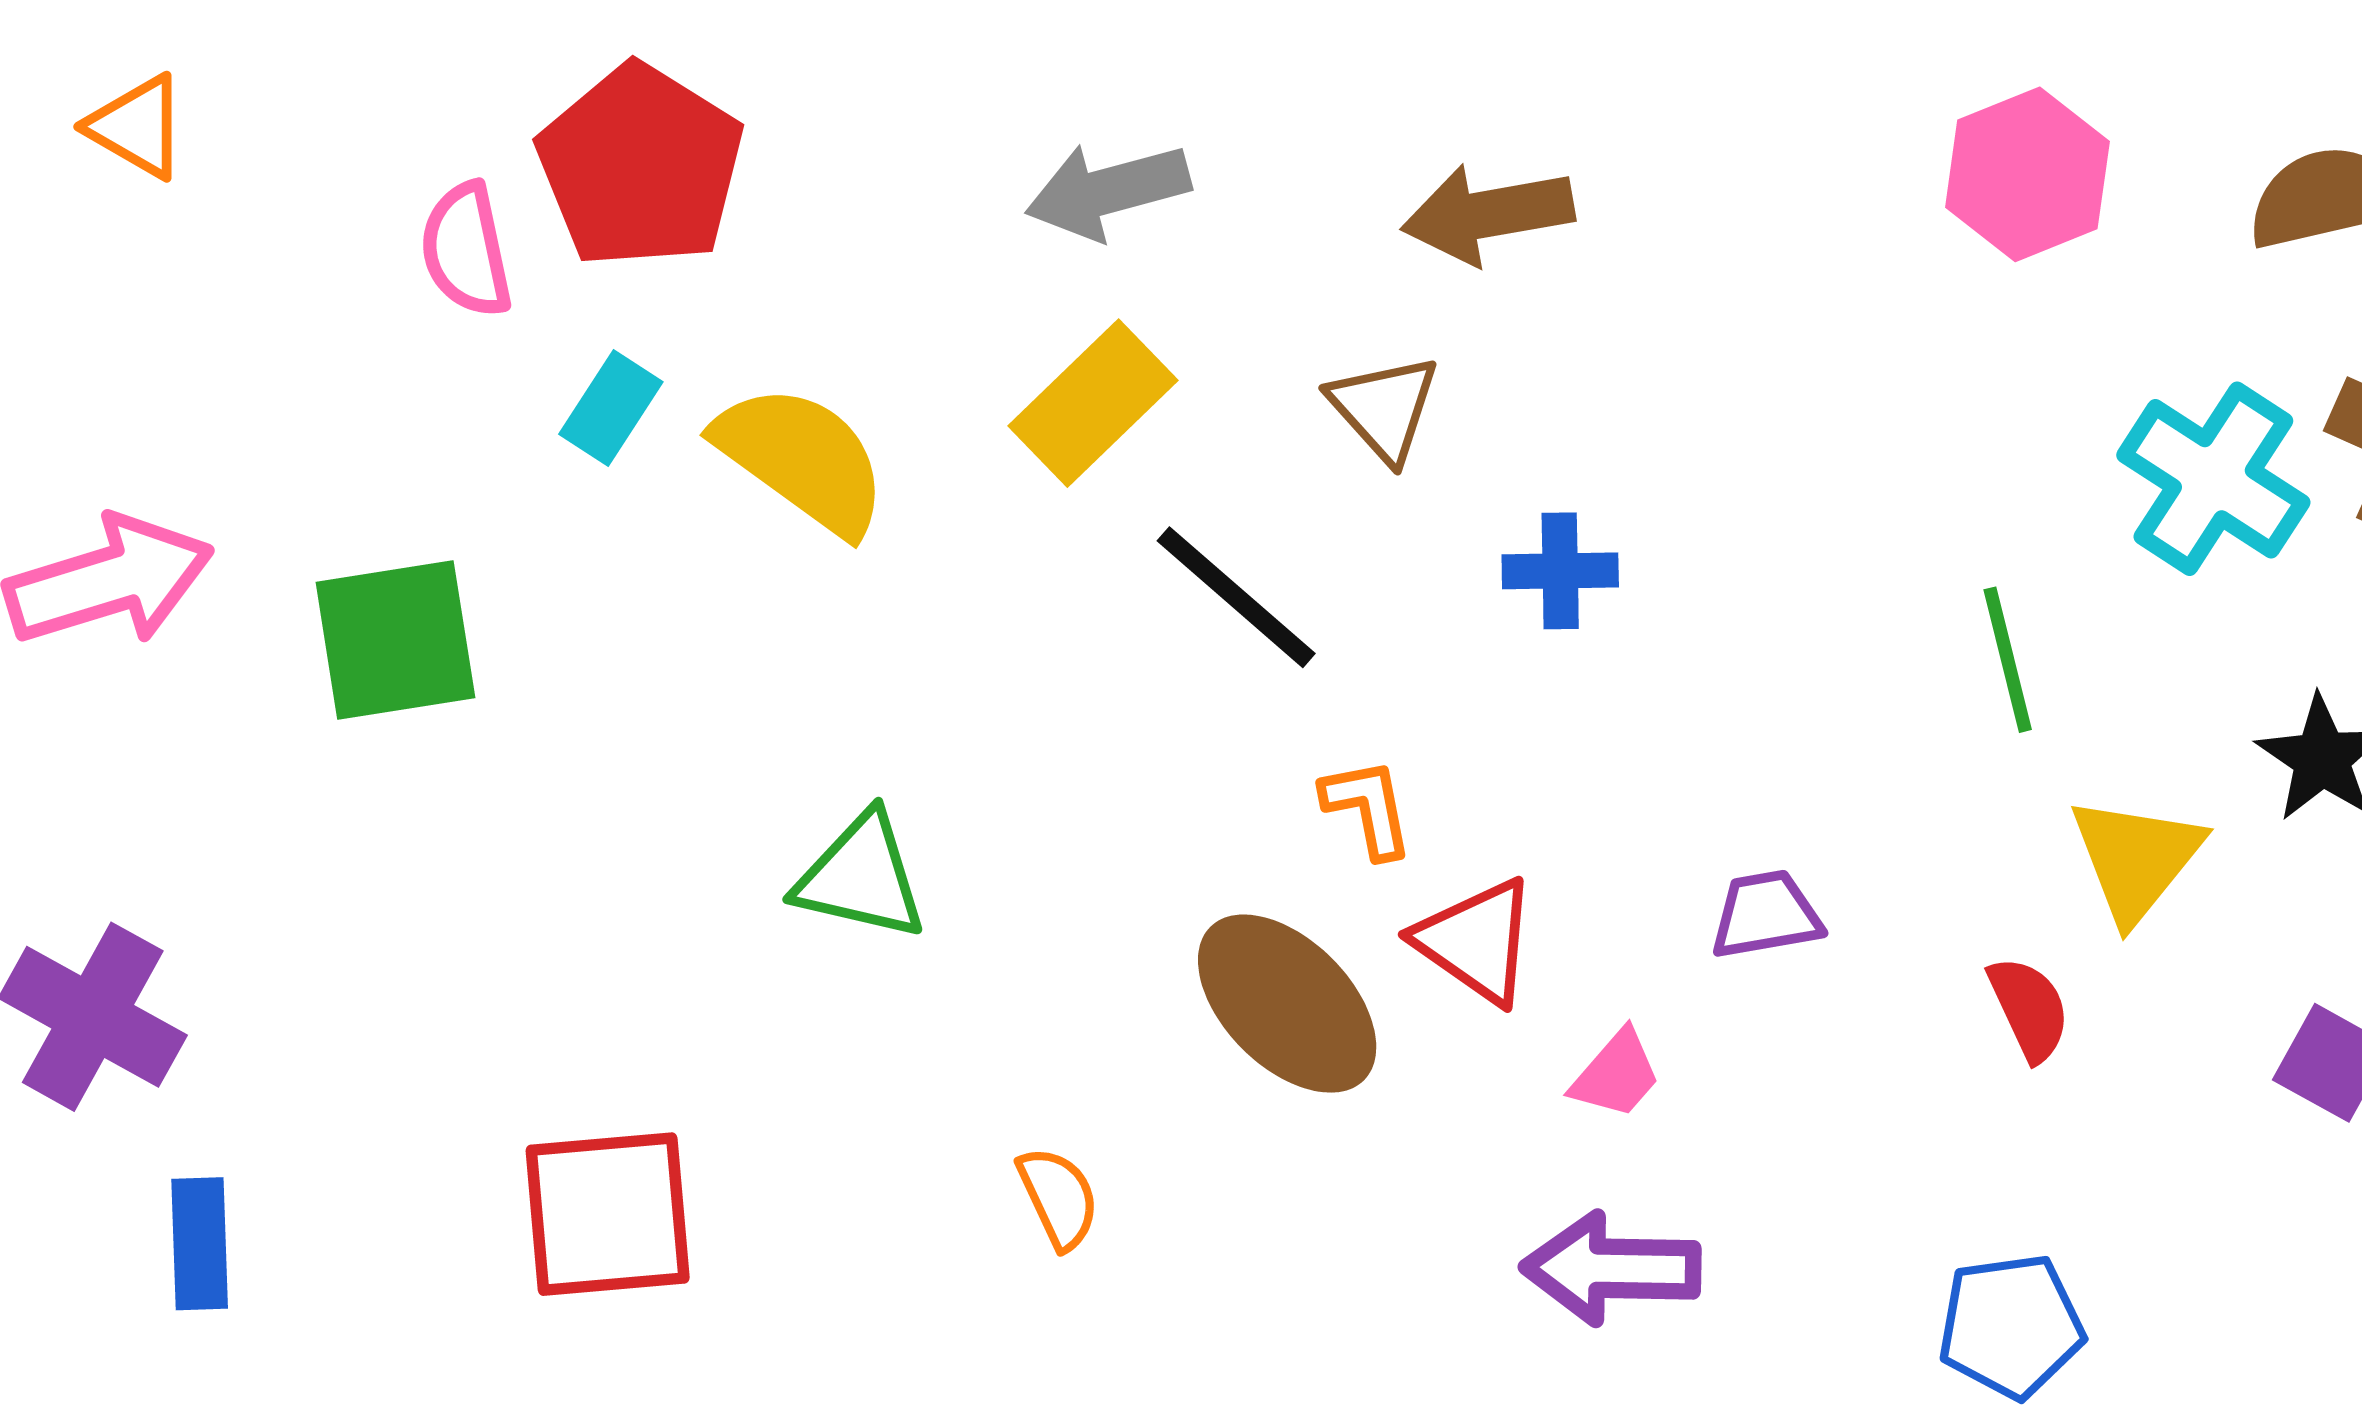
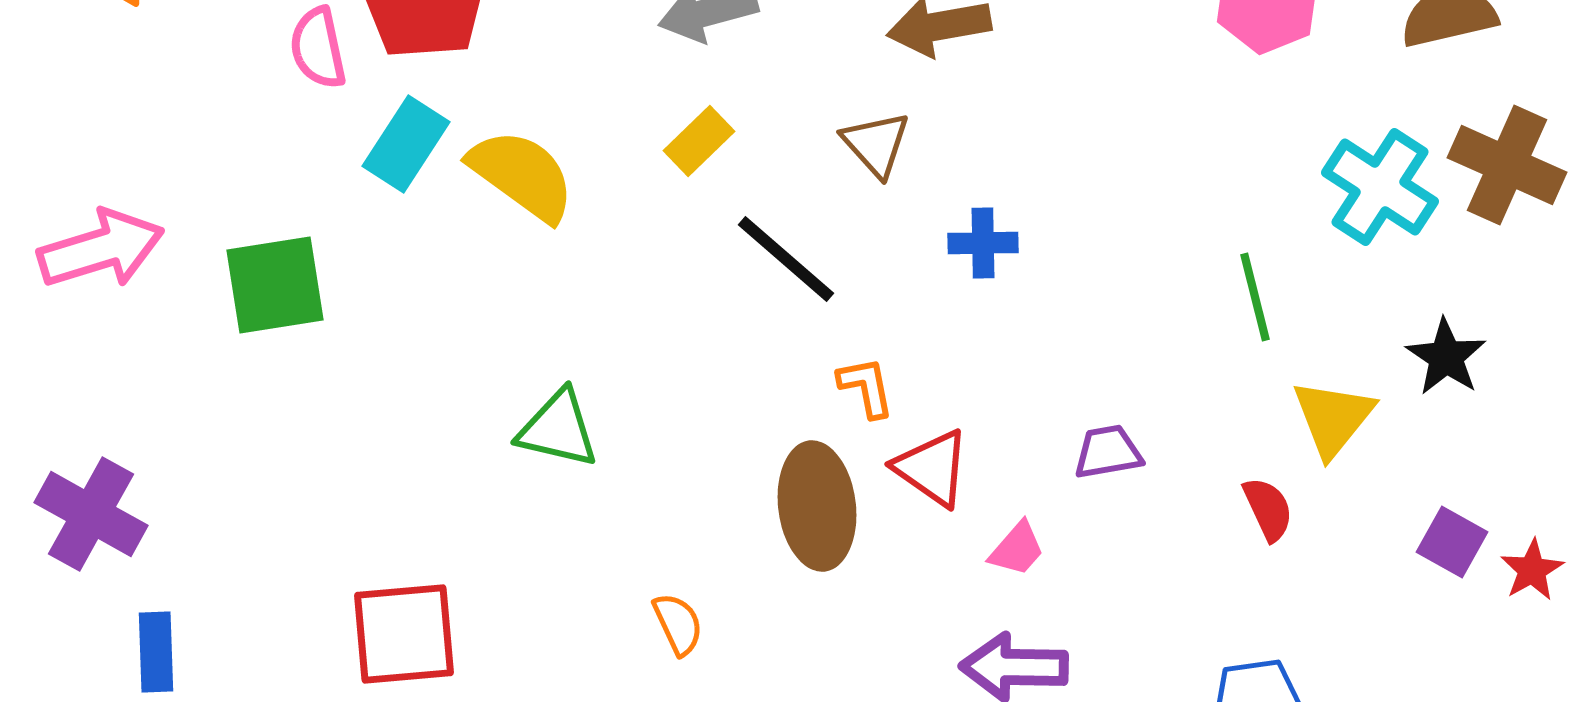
yellow rectangle: (1093, 403) -> (699, 141), size x0.7
cyan rectangle: (611, 408) -> (406, 144), size x1.4
brown ellipse: (1287, 1004) -> (817, 506), turned 38

